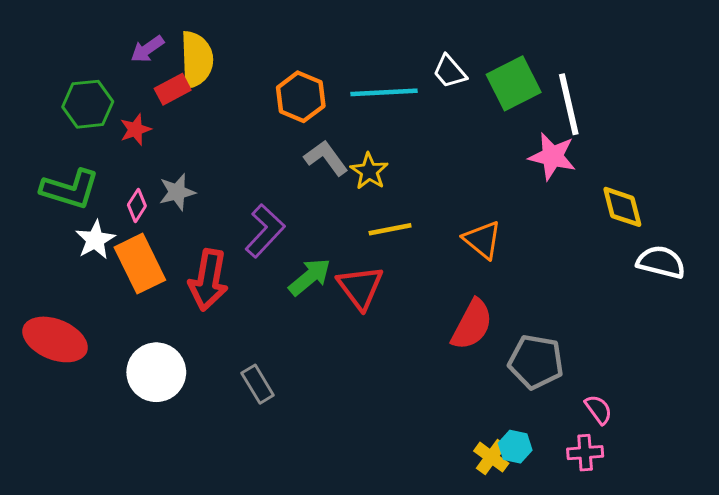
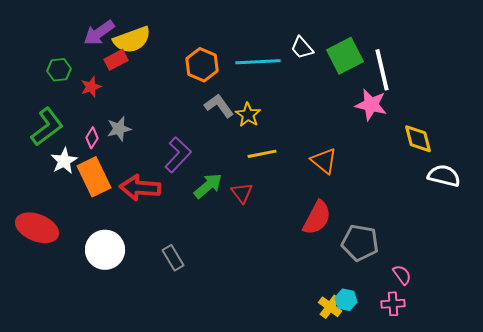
purple arrow: (147, 49) -> (99, 33), size x1.4
yellow semicircle: (196, 60) -> (132, 40), turned 72
green hexagon: (88, 104) -> (59, 70), size x0.7
green L-shape: (70, 189) -> (47, 127), turned -54
red arrow: (208, 280) -> (140, 188), turned 84
red triangle: (360, 287) -> (242, 193), size x0.7

